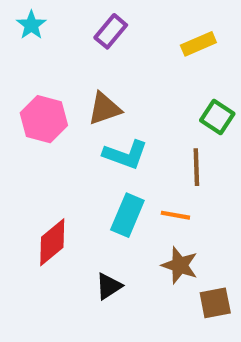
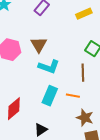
brown triangle: (104, 109) -> (39, 45), turned -42
brown star: (180, 265) -> (85, 118), moved

